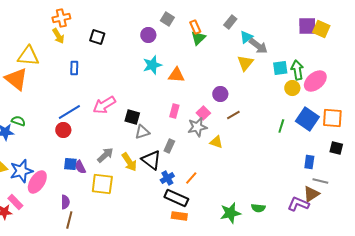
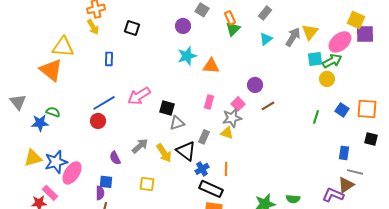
purple square: (307, 26) -> (365, 34), moved
cyan triangle: (246, 37) -> (266, 39), moved
gray arrow: (258, 46) -> (293, 37), turned -96
yellow triangle: (245, 63) -> (310, 32), moved
green arrow: (297, 70) -> (332, 61), turned 72
pink ellipse: (315, 81) -> (340, 42), moved
blue square: (307, 119) -> (342, 110), size x0.6
yellow triangle: (216, 142) -> (227, 133), moved
blue square: (70, 164) -> (106, 182), moved
orange line: (191, 178) -> (226, 169), turned -40
yellow square: (102, 184) -> (147, 184), moved, size x0.7

